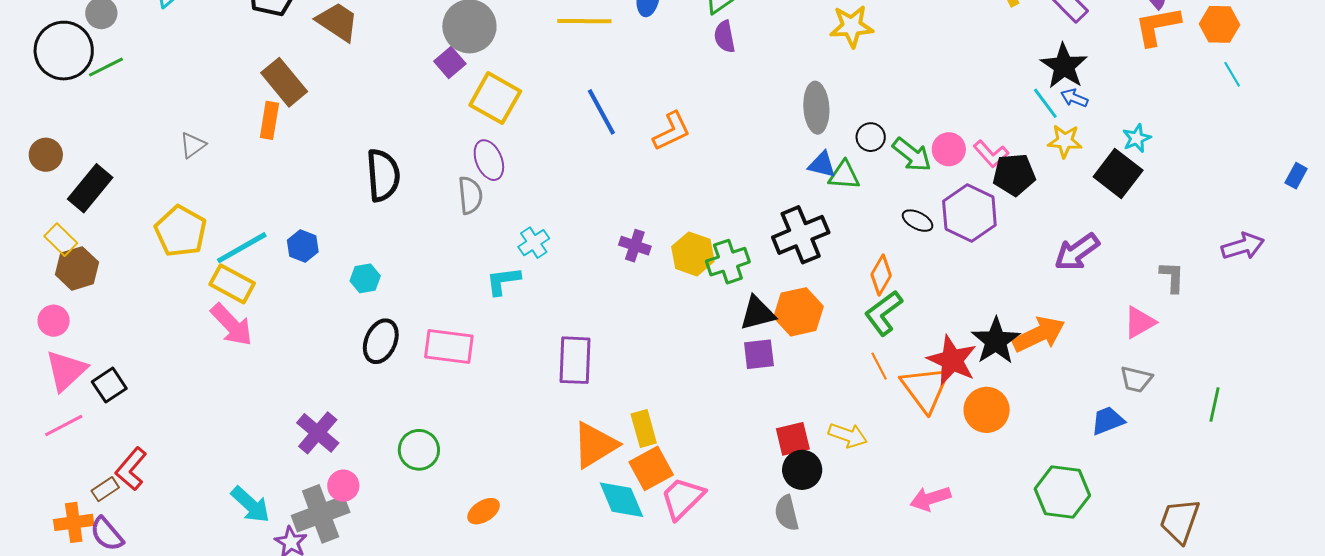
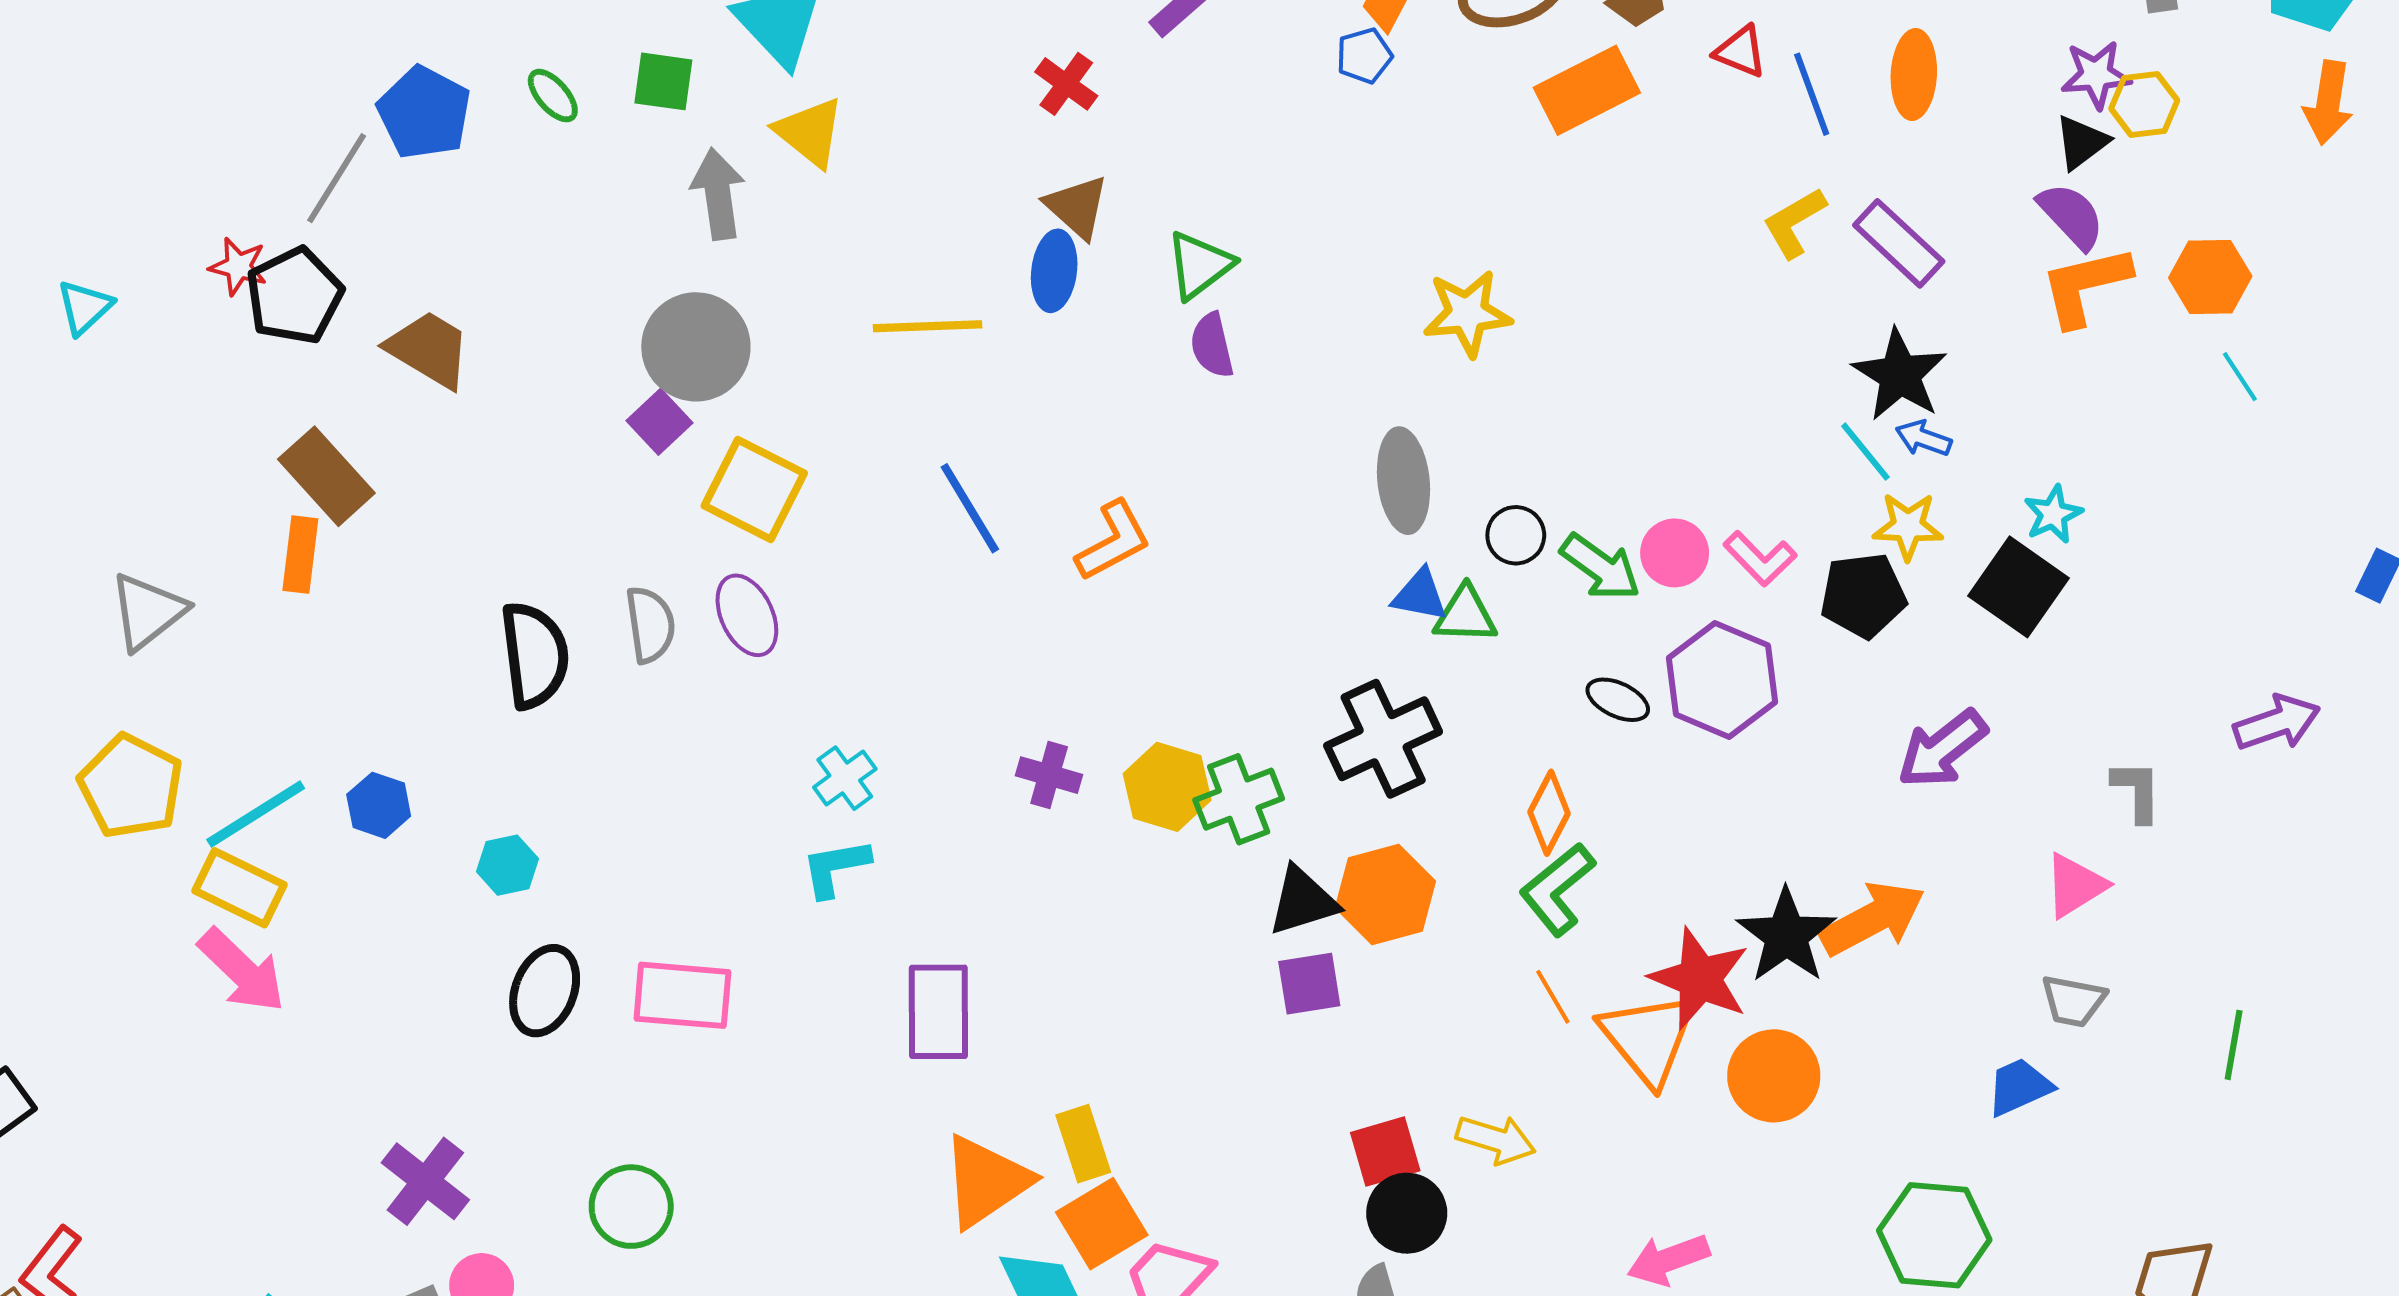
gray triangle: (193, 145) -> (148, 611), size x1.5
black pentagon: (1014, 175) -> (1863, 595), moved
gray semicircle: (470, 195) -> (650, 625), moved
cyan L-shape: (503, 281) -> (835, 868), moved

